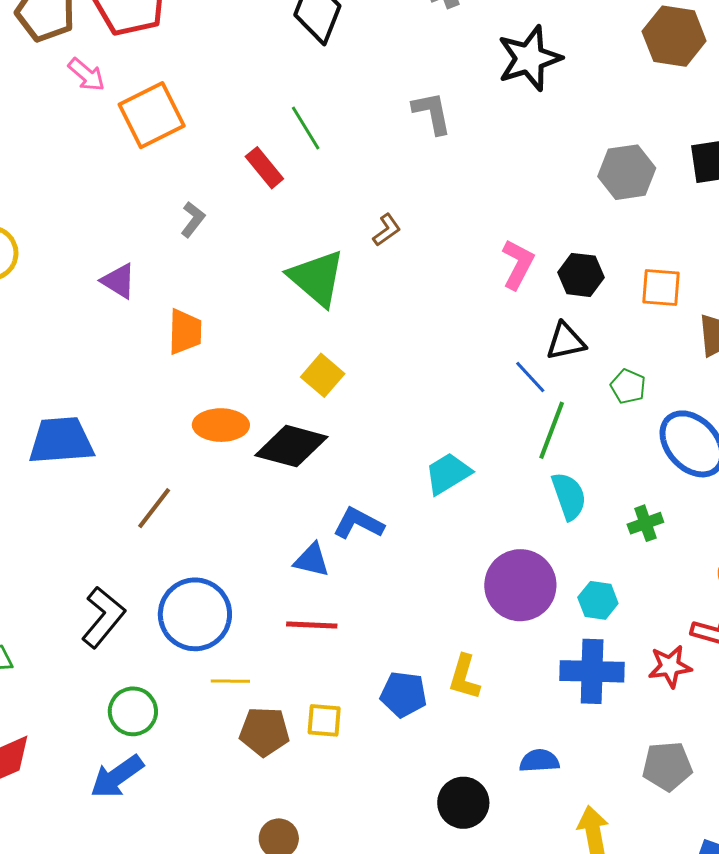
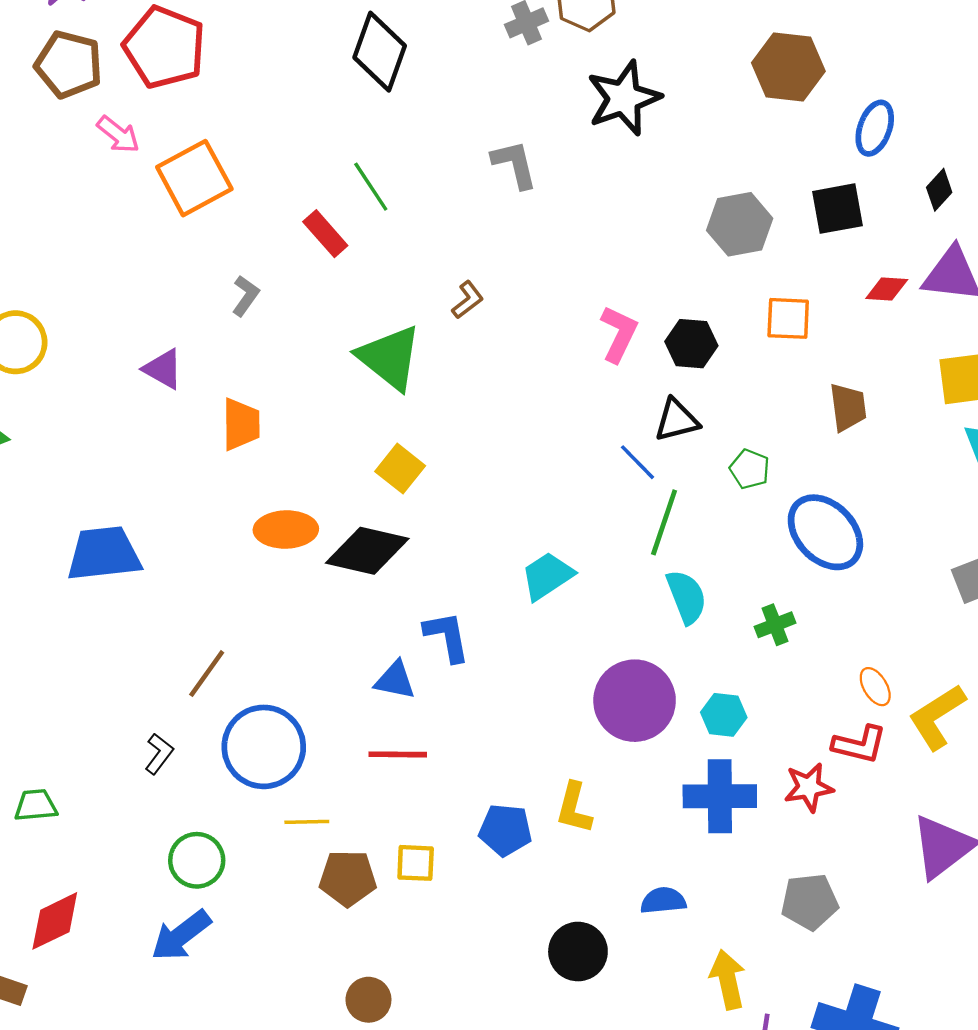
orange square: (661, 287) -> (788, 318), moved
brown line: (154, 508) -> (207, 674), moved
blue L-shape: (358, 523) -> (447, 636), turned 54
black L-shape: (103, 617) -> (159, 754), size x0.6

